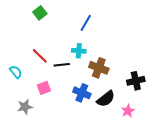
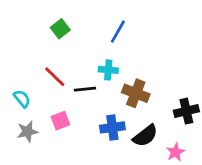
green square: (40, 13) -> (60, 29), moved
blue cross: (82, 93) -> (112, 127), turned -30
gray star: (25, 107) -> (27, 132), moved

